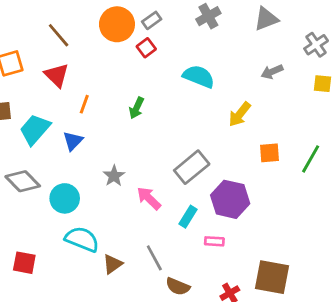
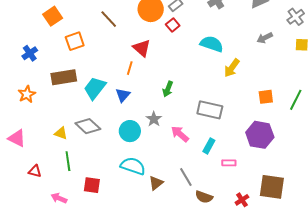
red triangle: (57, 75) -> (142, 48), moved
green arrow: (136, 108) -> (168, 89), moved
yellow arrow: (240, 114) -> (232, 68), moved
gray rectangle: (192, 167) -> (210, 110), turned 55
cyan circle: (65, 198) -> (130, 131), moved
purple hexagon: (230, 199) -> (260, 135), moved

